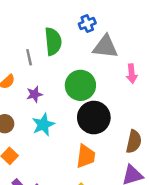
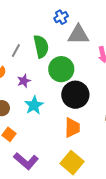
green semicircle: (53, 41) -> (41, 46), moved
gray line: (29, 57) -> (16, 51), turned 48

